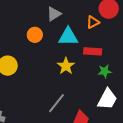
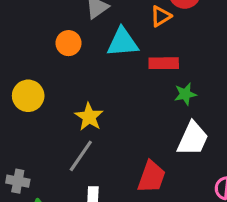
yellow star: (66, 66) -> (89, 117), moved
gray line: (56, 103) -> (81, 156), moved

